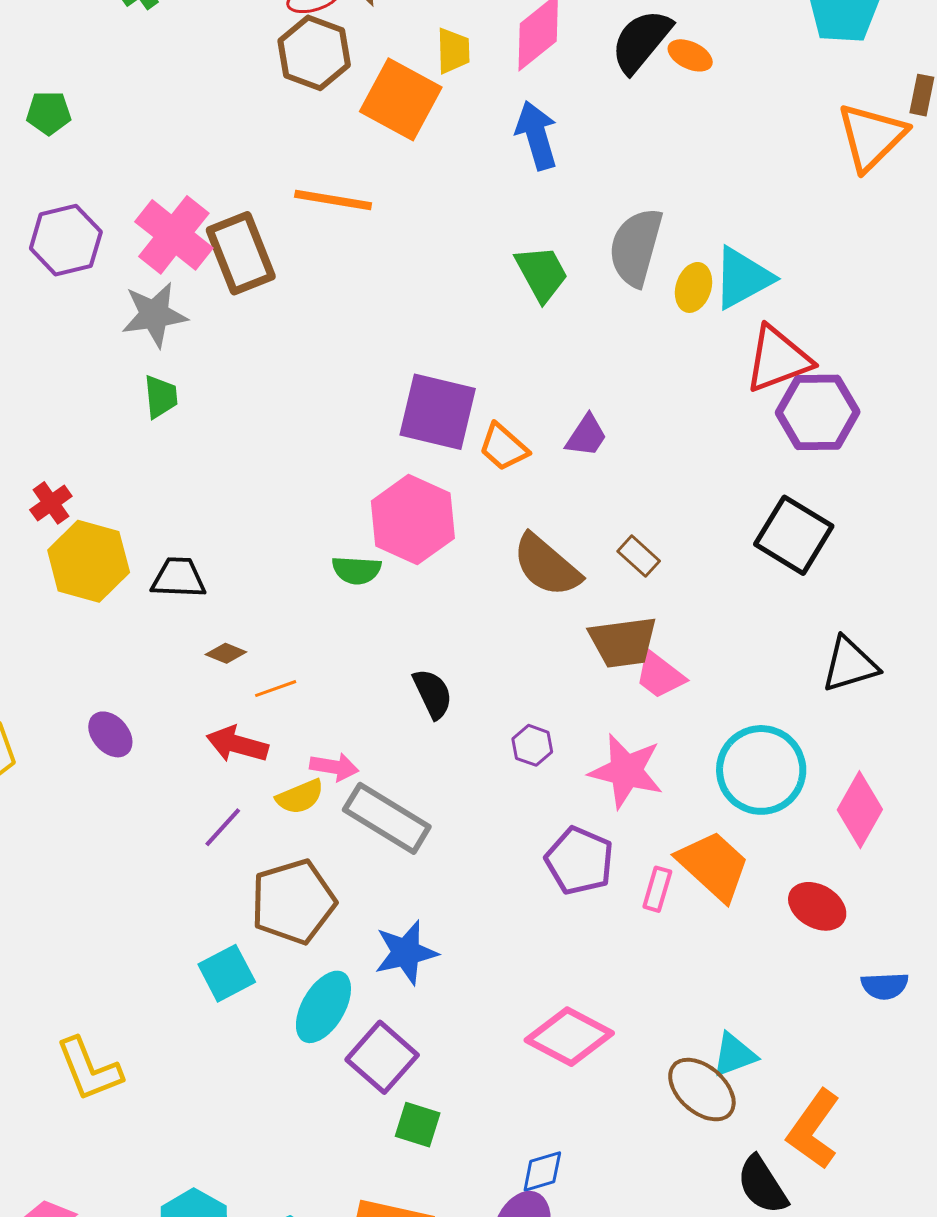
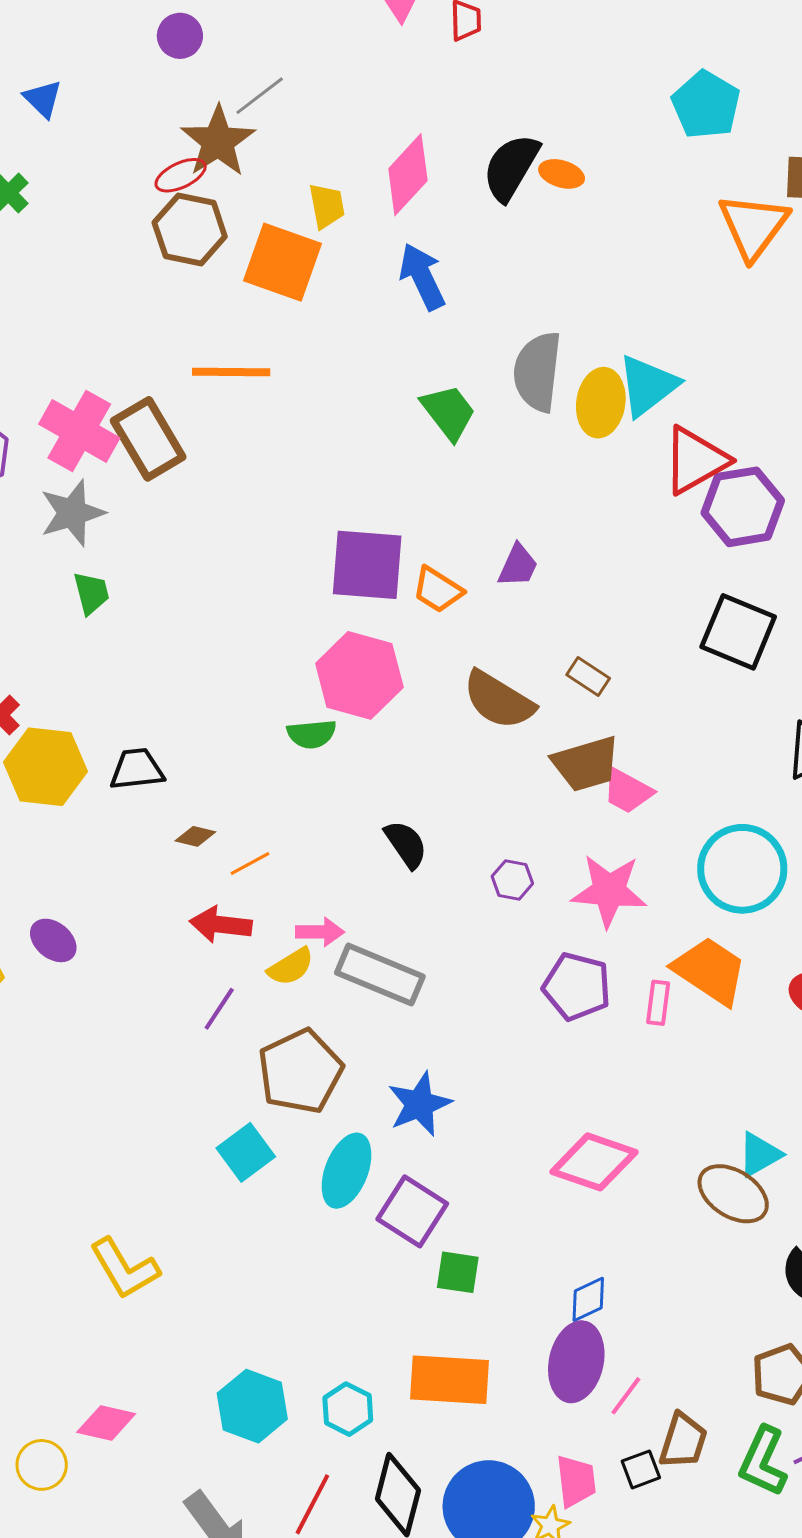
yellow ellipse: (694, 287) -> (601, 403), size x1.4
purple ellipse: (110, 734) -> (53, 940), moved

